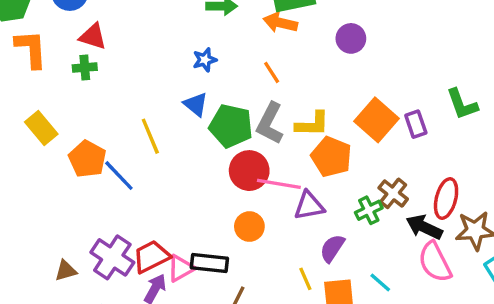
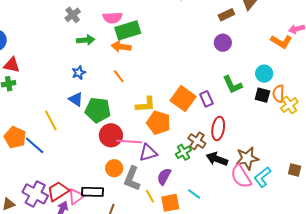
purple circle: (351, 38) -> (223, 43), moved
gray L-shape: (270, 123) -> (132, 179), moved
red ellipse: (446, 199) -> (218, 128), moved
pink semicircle: (435, 262) -> (241, 176), moved

